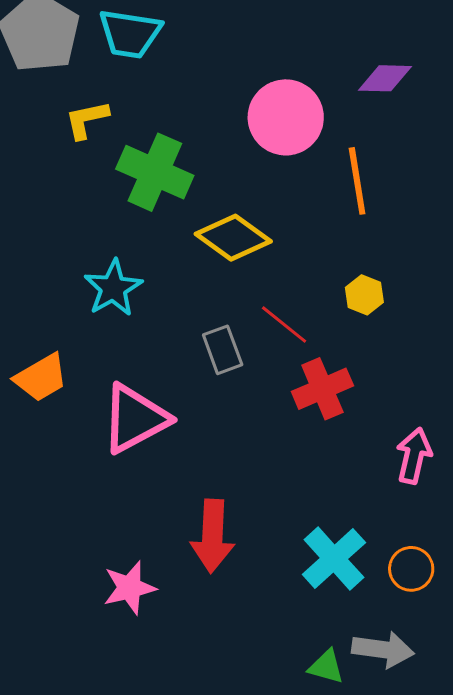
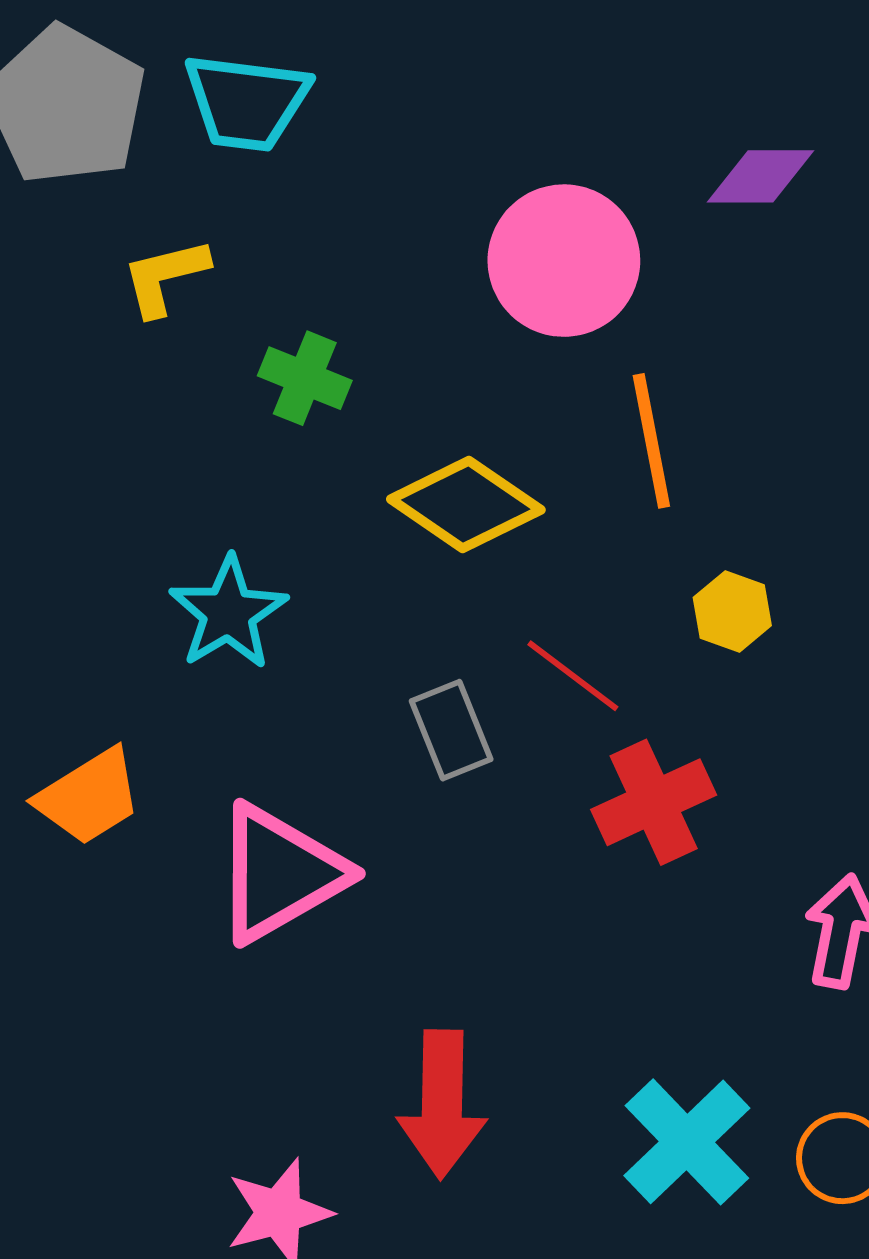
green cross: (155, 172) -> (305, 378), size x0.6
orange line: (357, 181) -> (651, 441), moved

